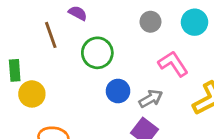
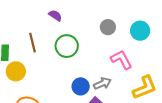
brown line: (51, 35) -> (33, 43), moved
blue circle: (118, 91) -> (81, 86), moved

